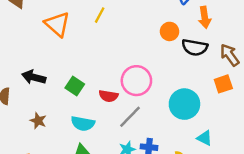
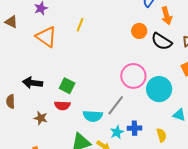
black semicircle: (195, 47) -> (162, 41), turned 30
pink circle: (136, 81) -> (133, 76), moved
red semicircle: (108, 96) -> (62, 105), moved
cyan semicircle: (83, 124) -> (93, 116), moved

